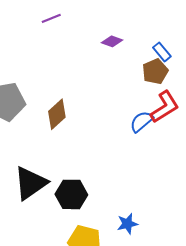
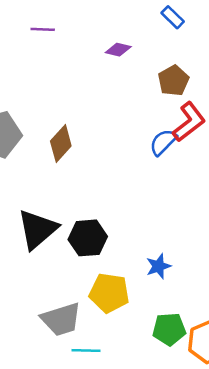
purple line: (51, 18) -> (43, 29), turned 30
blue rectangle: (162, 52) -> (173, 17), moved

